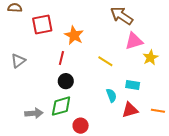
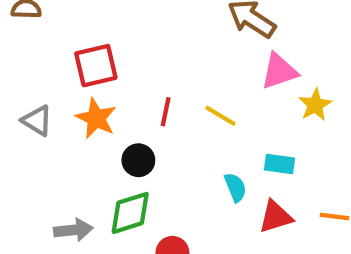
red square: (42, 24) -> (96, 66), moved
orange star: (74, 35) -> (96, 118), moved
red line: (61, 58) -> (166, 112), moved
gray triangle: (18, 61) -> (37, 121), turned -49

